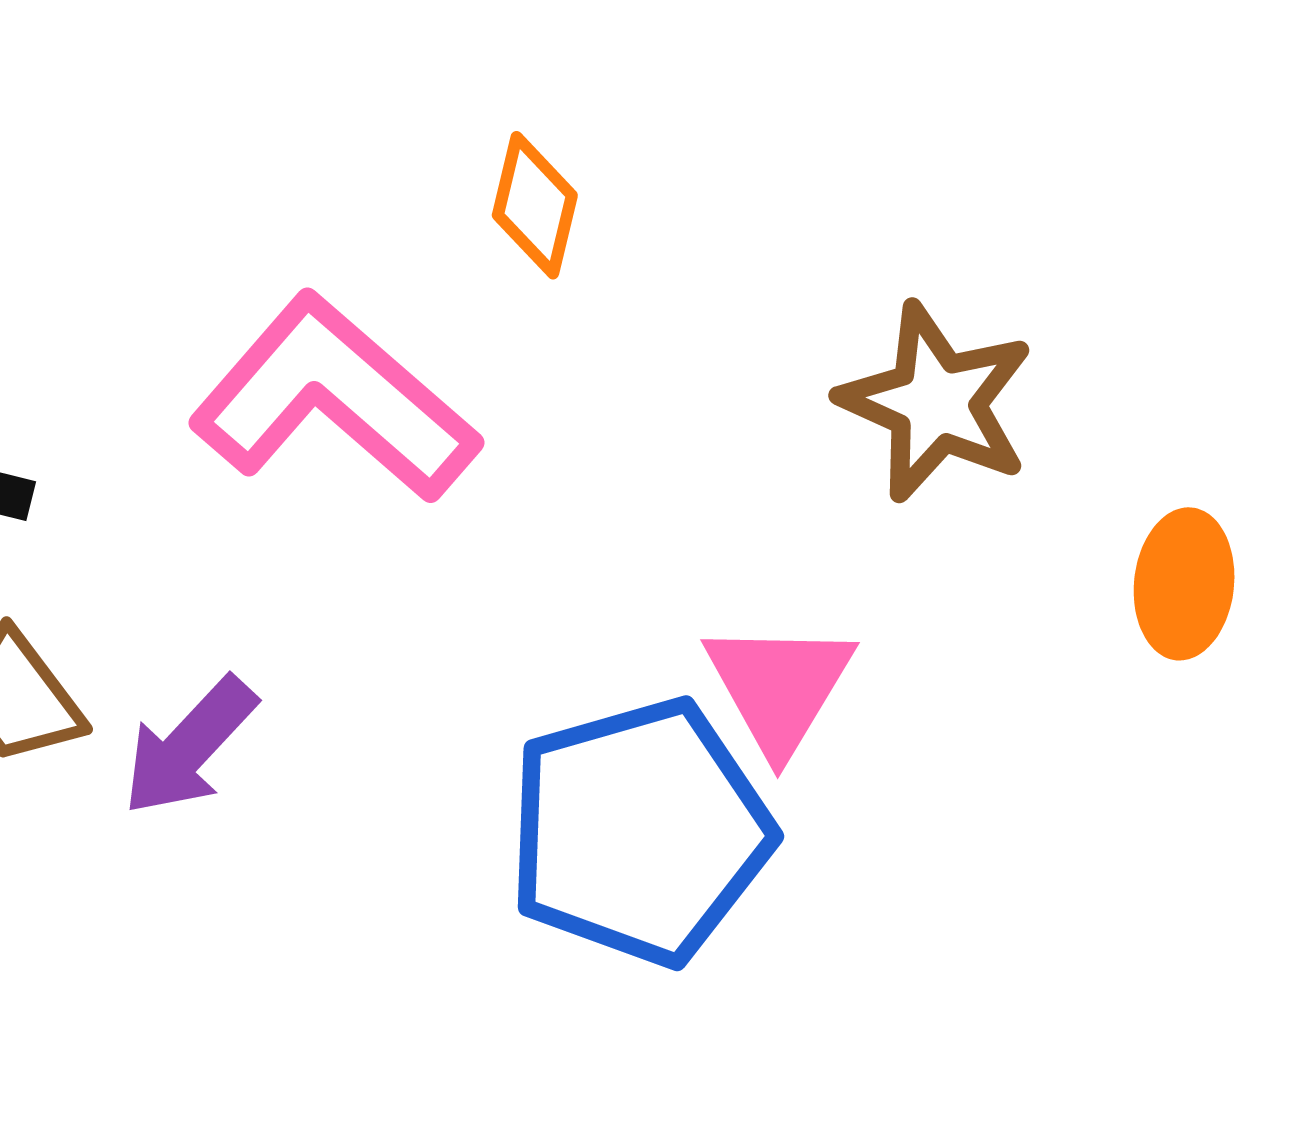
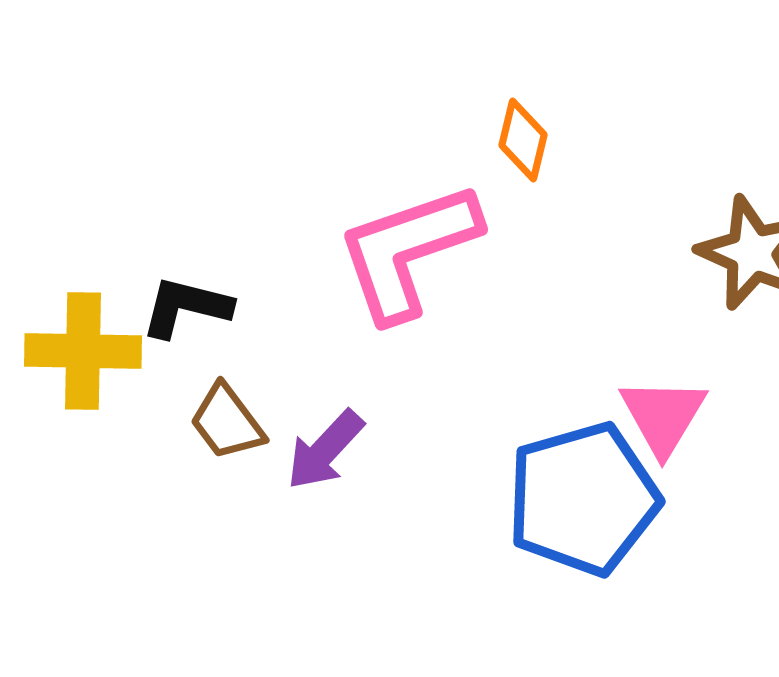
pink L-shape: (334, 399) -> (408, 251), turned -60

